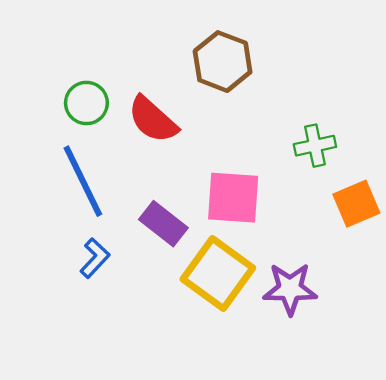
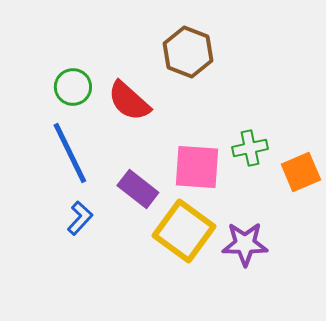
green cross: (315, 146) -> (250, 148), moved

